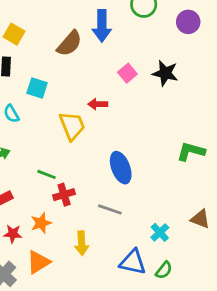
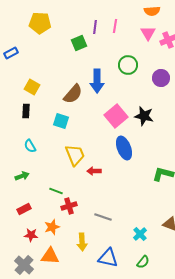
pink square: (127, 73) -> (116, 116), size x1.6
cyan square: (37, 88) -> (61, 121), moved
red arrow: (98, 104) -> (94, 171), moved
blue ellipse: (121, 168) -> (124, 148), moved
orange triangle: (38, 262) -> (50, 256), turned 36
blue triangle: (133, 262) -> (108, 258), moved

